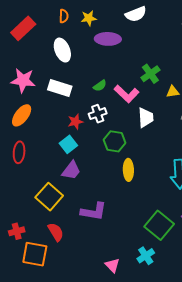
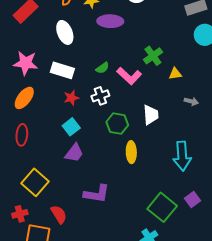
white trapezoid: (146, 118) -> (151, 115), moved
red star: (75, 122) -> (71, 98), moved
yellow square: (49, 197) -> (35, 182), moved

